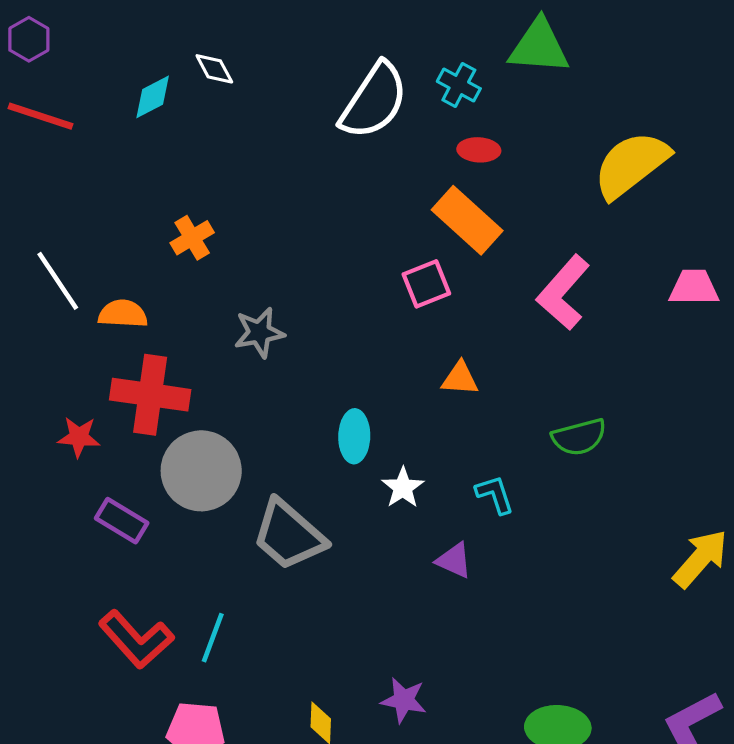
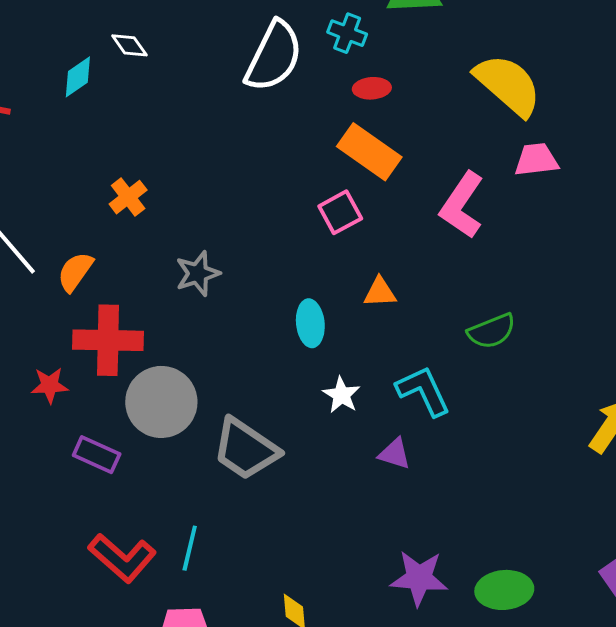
yellow semicircle: (631, 165) -> (508, 85), turned 86
pink trapezoid: (694, 287) -> (536, 160), moved
orange semicircle: (123, 314) -> (75, 272), turned -51
cyan ellipse: (354, 436) -> (310, 323), moved
cyan L-shape: (495, 495) -> (423, 391), size x1.5
purple star: (404, 700) -> (419, 578), moved, size x1.4

